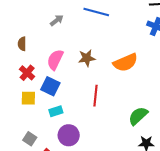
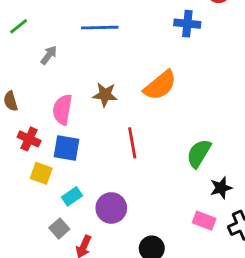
brown star: (87, 58) -> (105, 95), turned 30
yellow square: (28, 98) -> (41, 173), turned 35
cyan rectangle: (56, 111) -> (72, 196), moved
gray square: (30, 139) -> (59, 228), turned 32

